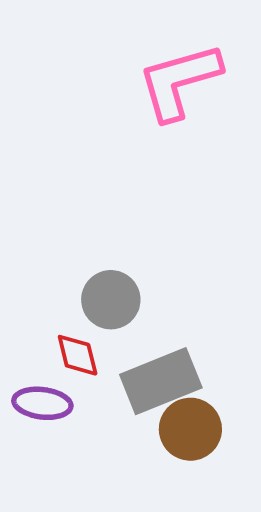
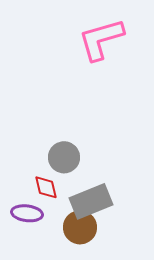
brown circle: (190, 429) -> (80, 227), moved

